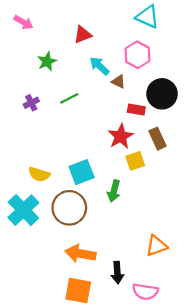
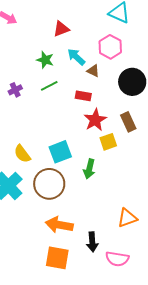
green star: (47, 61) -> (45, 60), moved, turned -30
red rectangle: (136, 109) -> (83, 96), moved
yellow semicircle: (39, 174) -> (22, 154), turned 36

